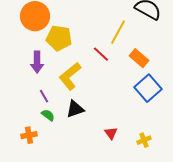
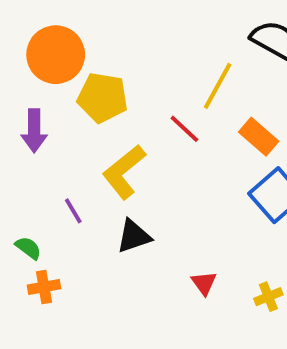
purple arrow: (37, 62) -> (34, 131), moved
green semicircle: (48, 115) -> (28, 248), moved

